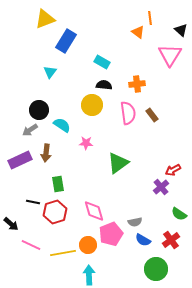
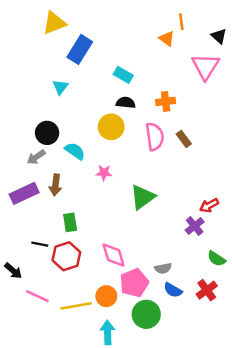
green circle: (156, 269) -> (146, 314), moved

